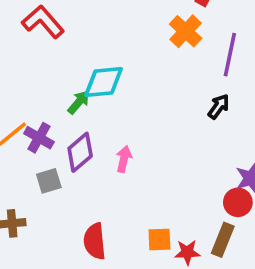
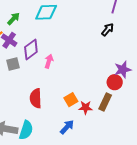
green arrow: (79, 102) -> (13, 19), moved
pink arrow: (124, 159) -> (49, 61), moved
orange square: (159, 240) -> (71, 100), turned -32

